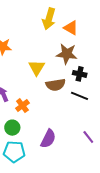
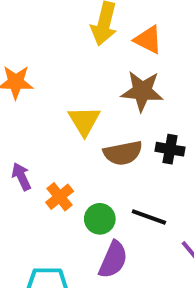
black cross: (80, 74) -> (170, 149), moved
black line: (79, 96) -> (149, 217), moved
green circle: (12, 128) -> (100, 219), moved

